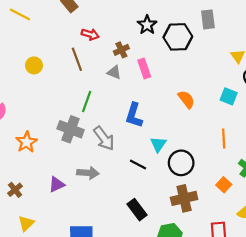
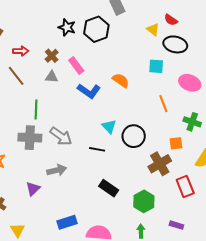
blue L-shape: (134, 115) -> (89, 91), moved, turned -55
orange square: (224, 185) -> (176, 143), turned -32
brown cross: (184, 198) -> (160, 164), moved

